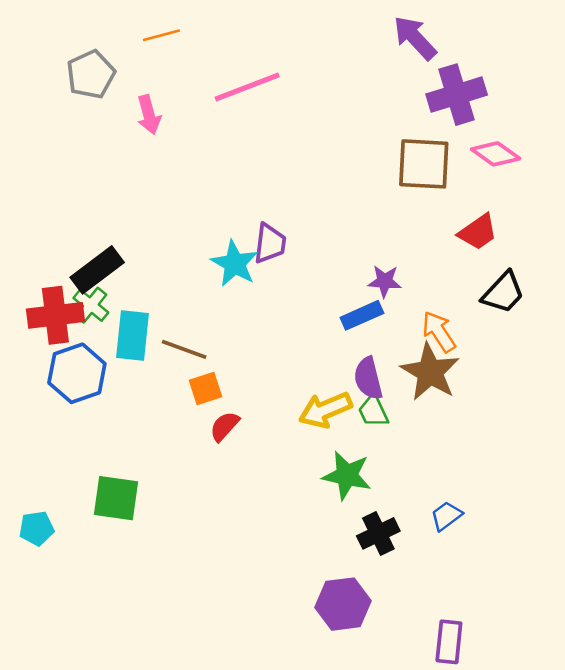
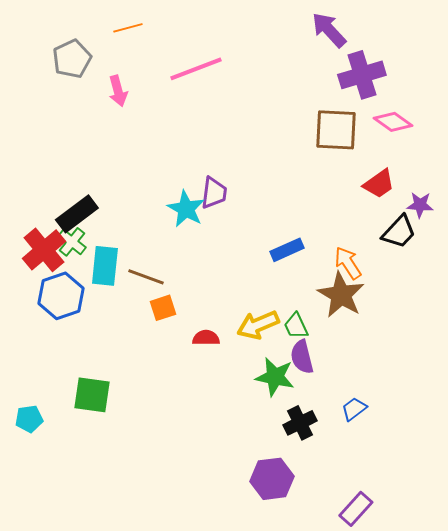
purple star: (385, 281) -> (420, 205), moved
red cross: (55, 315) -> (44, 250), turned -33
purple semicircle: (368, 378) -> (302, 357), moved
red semicircle: (224, 426) -> (206, 338), moved, turned 48
purple rectangle: (449, 642) -> (356, 509), turned 36

